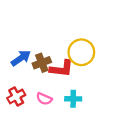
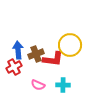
blue arrow: (21, 58) -> (18, 50), turned -60
red cross: (16, 96) -> (14, 67), moved

